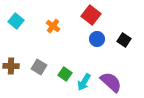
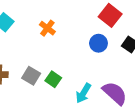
red square: (91, 15) -> (110, 15), moved
green square: (65, 74) -> (53, 79), moved

